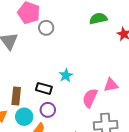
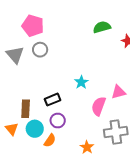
gray circle: (46, 28) -> (40, 50), moved
cyan star: (66, 75) -> (81, 82), moved
black rectangle: (44, 88) -> (52, 100), turned -35

